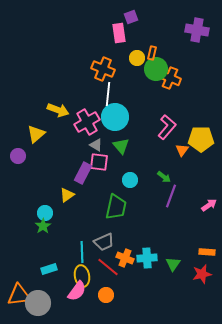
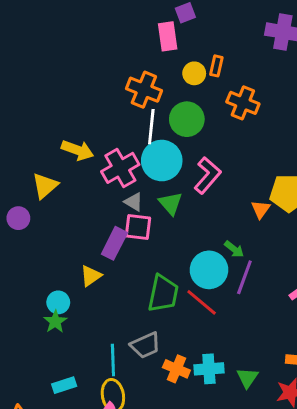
green circle: (156, 69) -> (187, 119), moved
pink L-shape: (167, 127) -> (208, 175), moved
cyan circle: (130, 180) -> (209, 270), moved, size x1.6
red line: (108, 267) -> (202, 302), moved

